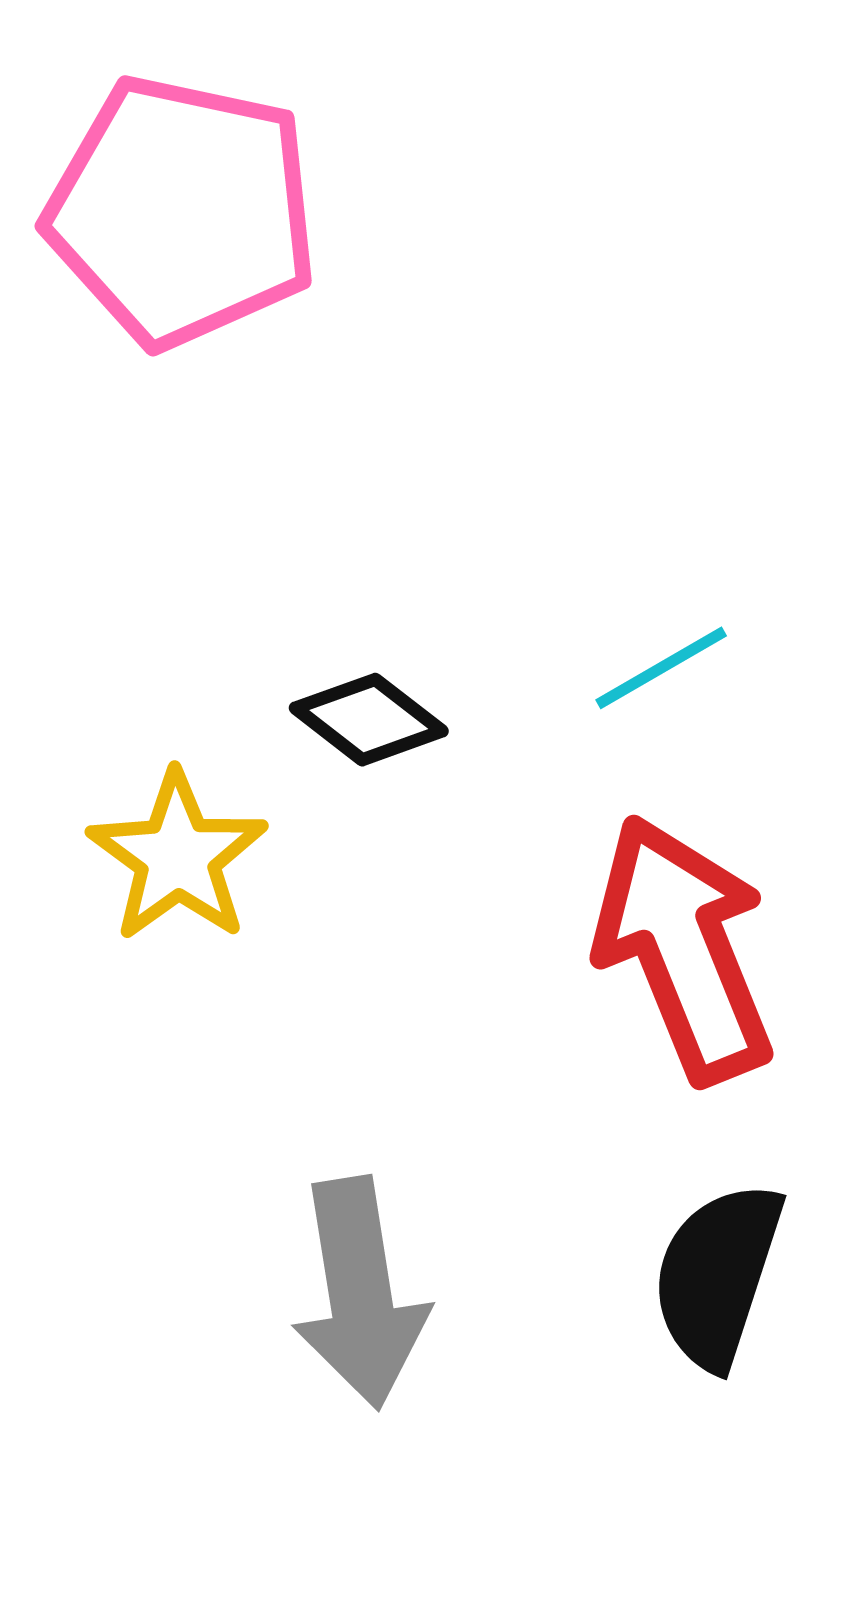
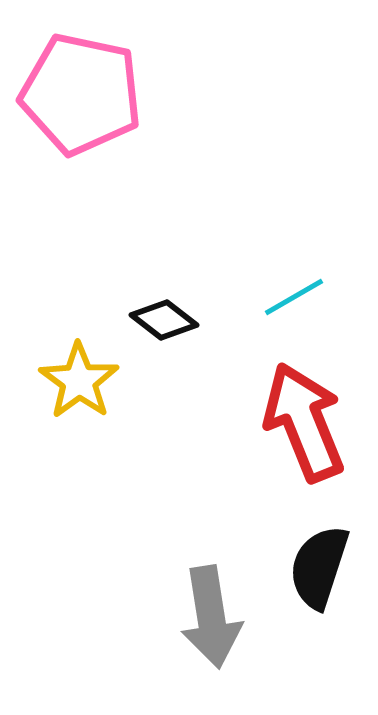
gray arrow: (360, 1293) -> (211, 617), moved

